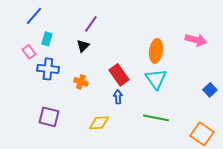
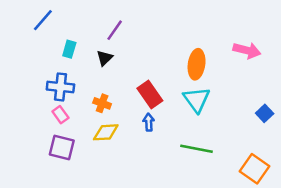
cyan rectangle: (47, 39) -> (69, 49), moved
pink rectangle: (29, 52) -> (60, 115), moved
yellow diamond: (99, 123) -> (106, 132), moved

